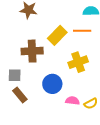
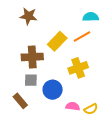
orange line: (82, 31) -> (82, 37), turned -30
gray square: (15, 75) -> (31, 80), moved

